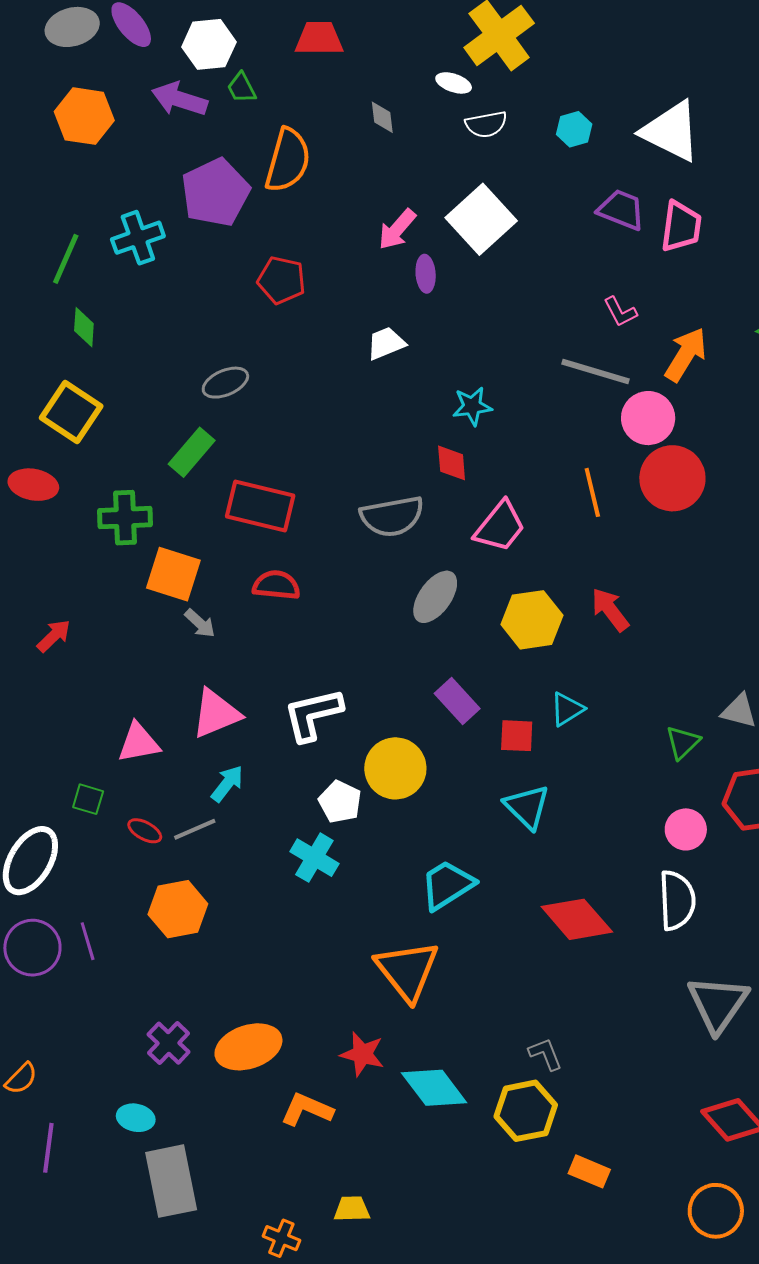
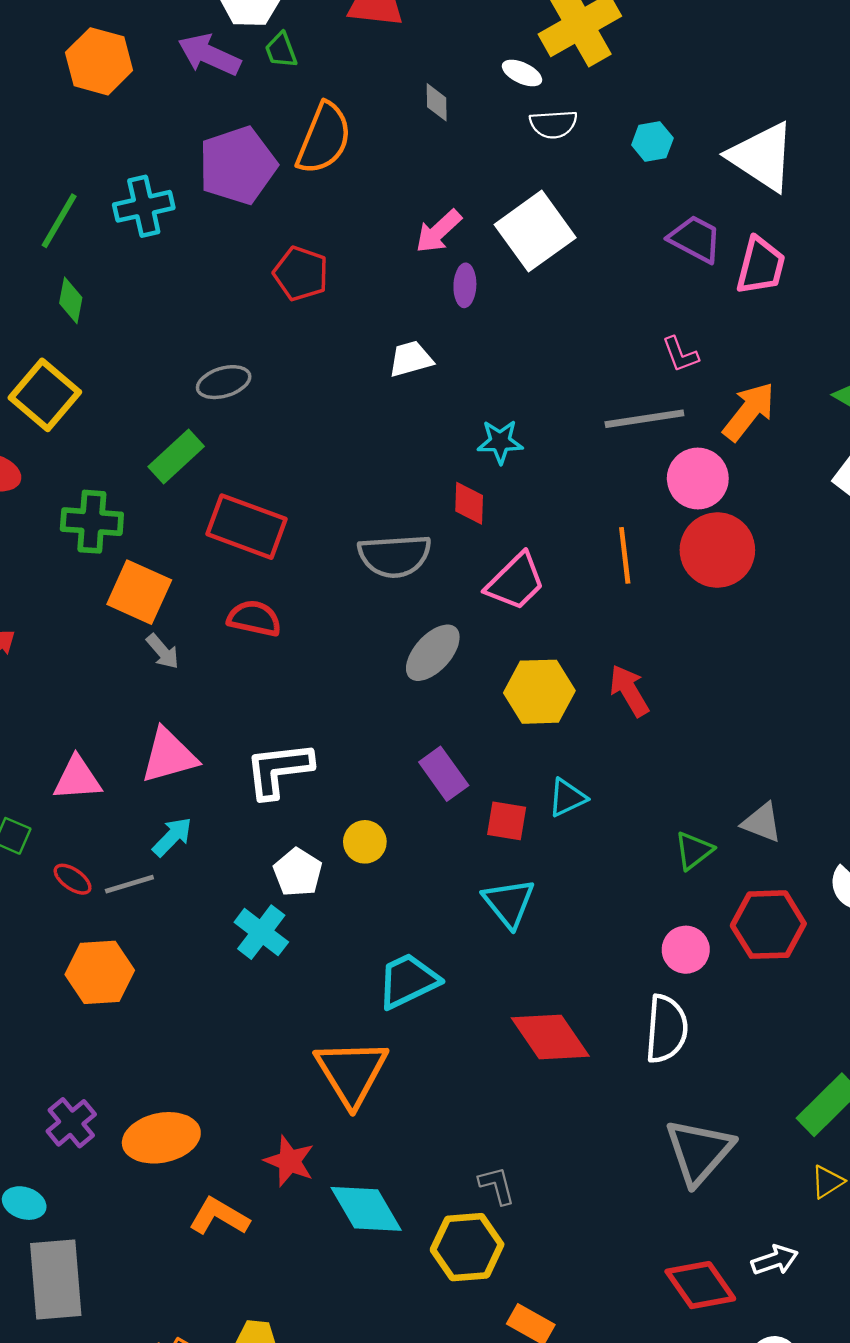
gray line: (596, 371) -> (644, 419), turned -32
yellow circle: (395, 768) -> (365, 842), size x0.6

